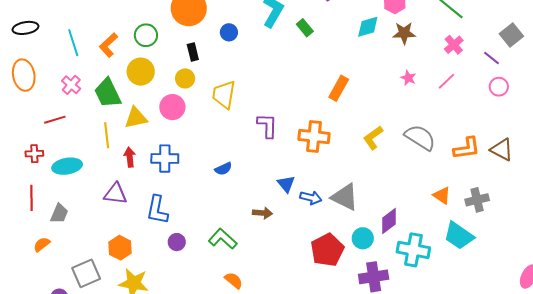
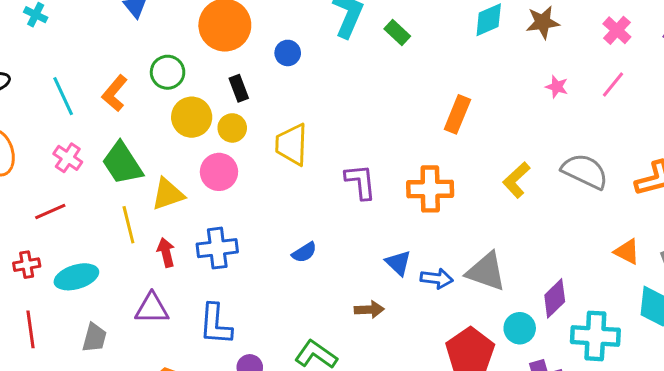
yellow circle: (141, 72) -> (192, 117), moved
gray trapezoid: (59, 214) -> (94, 338), moved

